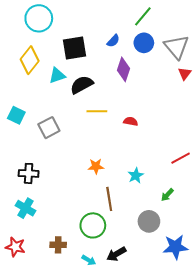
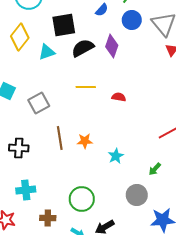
blue semicircle: (113, 41) -> (102, 10), moved
black semicircle: (82, 85) -> (83, 48), moved
cyan star: (136, 175) -> (116, 156), moved
brown line: (109, 199) -> (60, 138), moved
cyan cross: (26, 208) -> (26, 190), moved, turned -36

